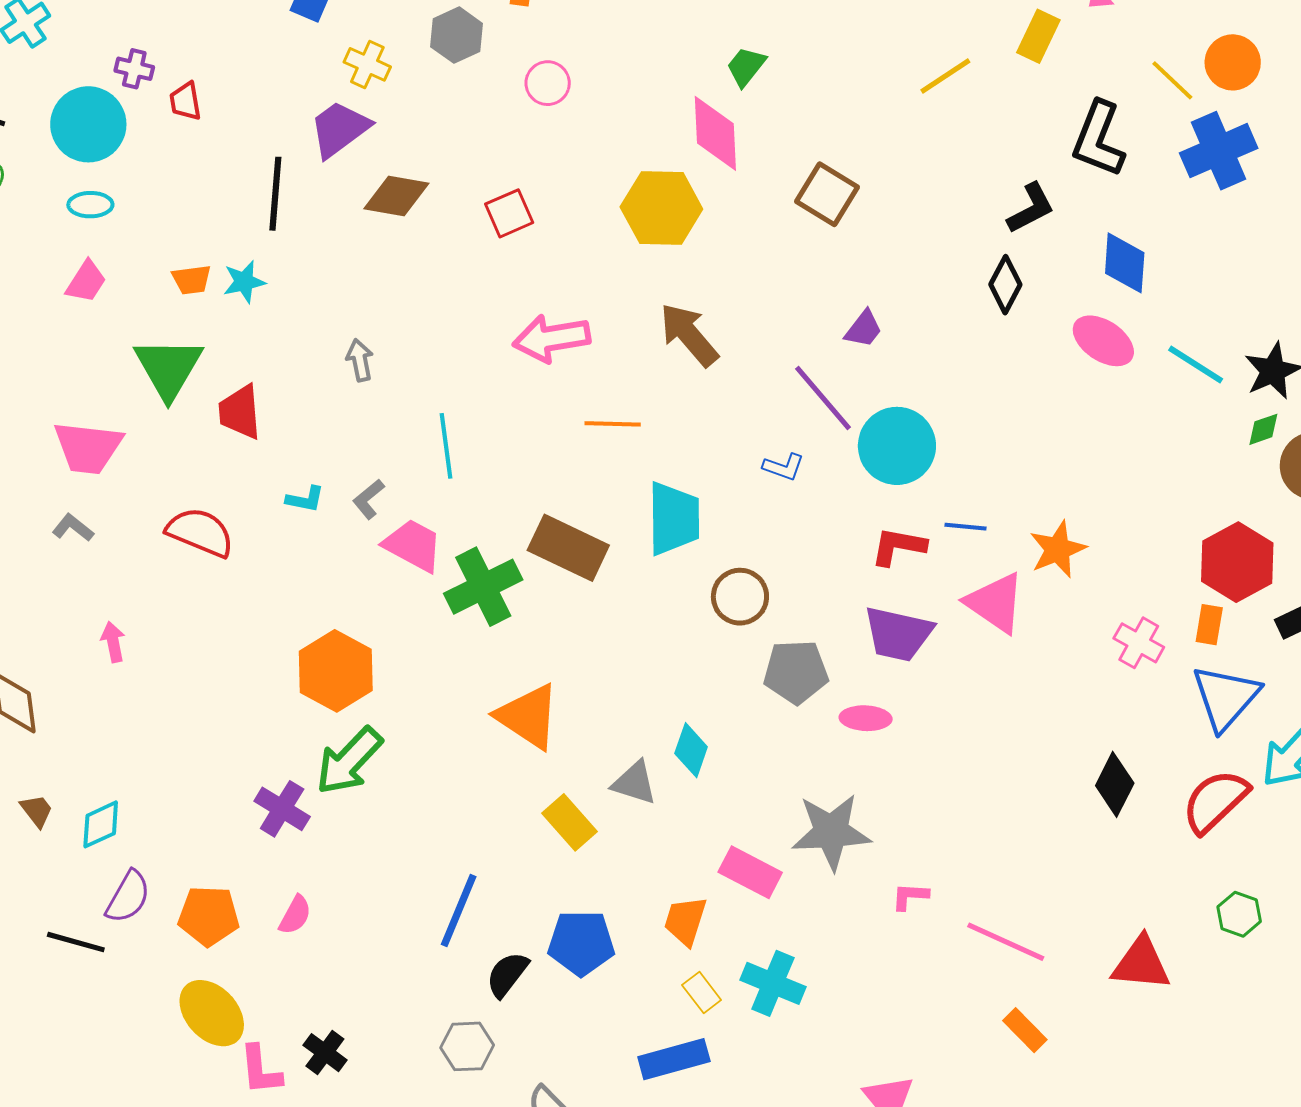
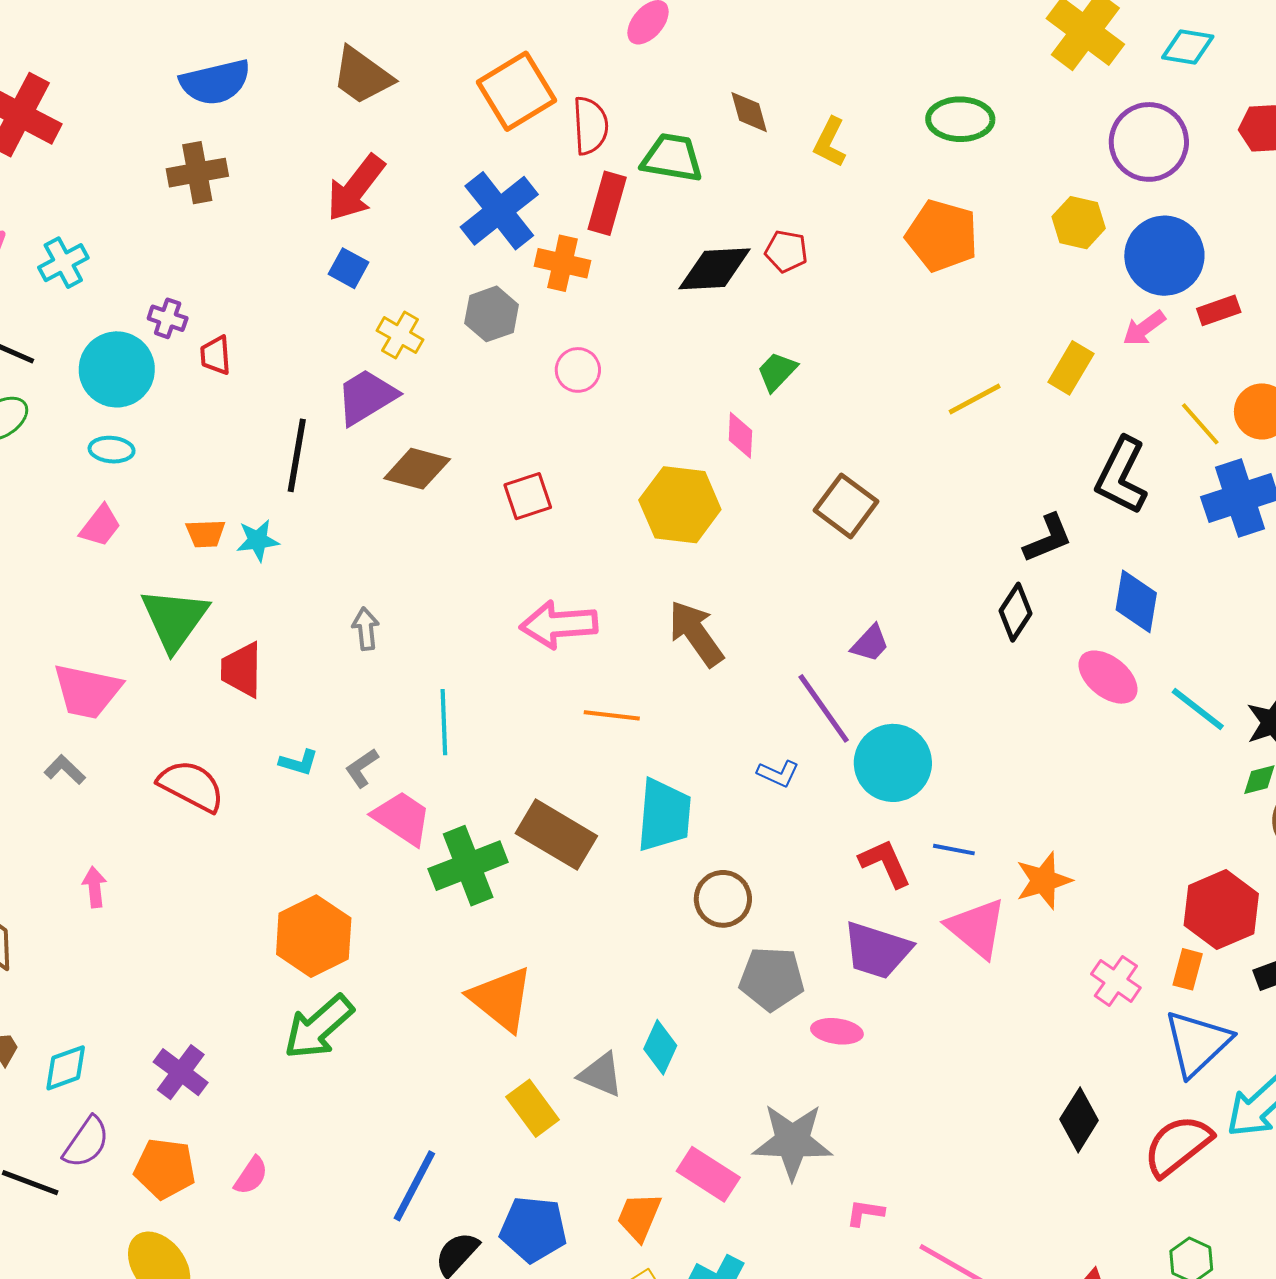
pink diamond: (715, 133) -> (740, 435), size x0.6
red L-shape: (898, 546) -> (885, 863), turned 50
purple cross: (282, 809) -> (181, 1072), moved

